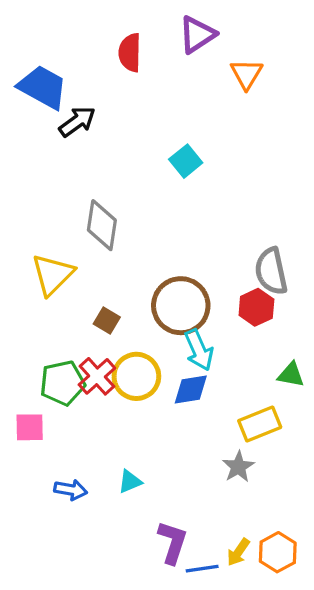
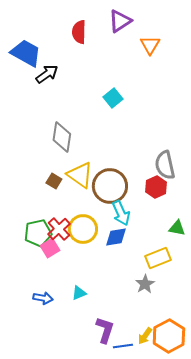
yellow triangle: (53, 274) -> (80, 175), moved, turned -40
brown square: (107, 320) -> (54, 181), moved
pink square: (30, 427) -> (50, 248), moved, turned -30
orange hexagon: (278, 552) -> (169, 336), size x1.4

